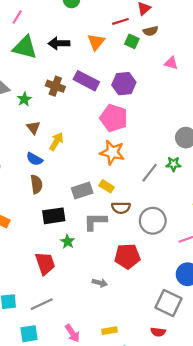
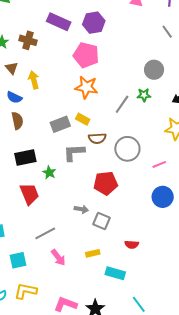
brown cross: (55, 86) -> (28, 40), moved
yellow arrow: (56, 142) -> (34, 80), turned -42
black rectangle: (54, 216) -> (25, 157), moved
gray square: (169, 303) -> (101, 221), moved, size x0.7
gray line: (42, 304) -> (45, 233), moved
red semicircle: (158, 332) -> (132, 244), moved

